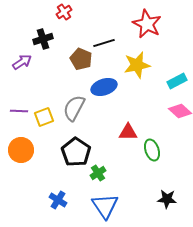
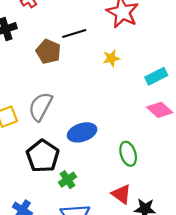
yellow star: (137, 65) -> (111, 58), size x0.6
blue ellipse: (104, 87) -> (82, 132), moved
red triangle: (128, 132) -> (121, 194), moved, turned 36

